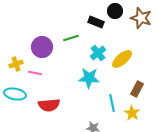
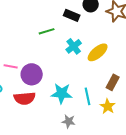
purple circle: (42, 47) -> (32, 74), moved
cyan star: (89, 78) -> (62, 93), moved

